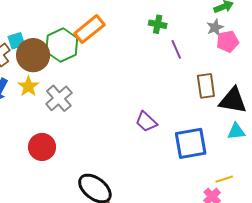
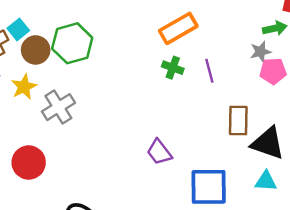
green cross: (158, 24) -> (173, 68), moved
orange rectangle: (89, 29) -> (178, 28), moved
cyan square: (16, 41) -> (18, 29), turned -30
brown circle: (33, 55) -> (36, 50), size x0.7

